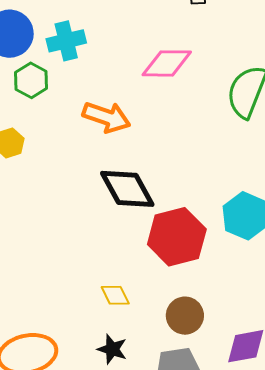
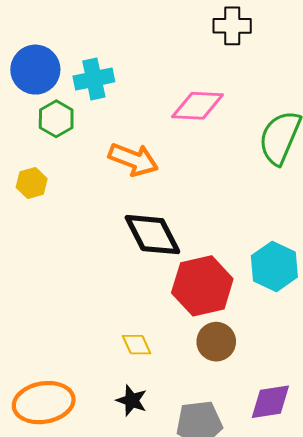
brown circle: (185, 316) -> (216, 342), moved

